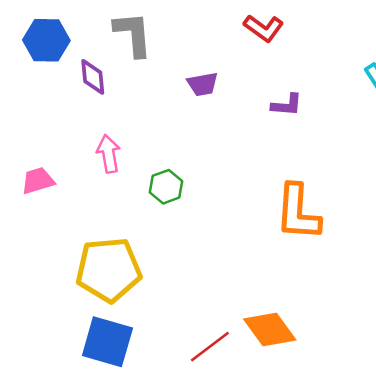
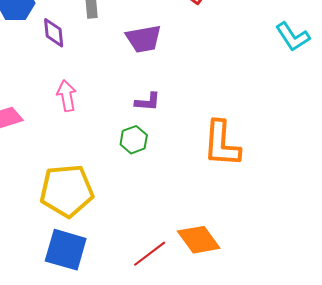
purple trapezoid: (203, 84) -> (144, 39), size x1.4
purple L-shape: (287, 105) -> (148, 102), moved
green hexagon: (166, 187) -> (134, 140), moved

